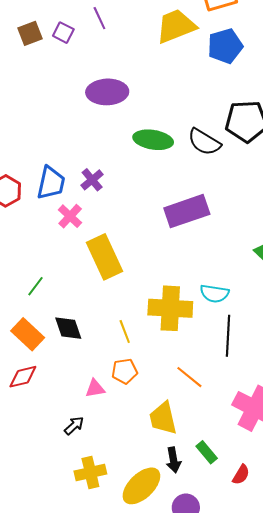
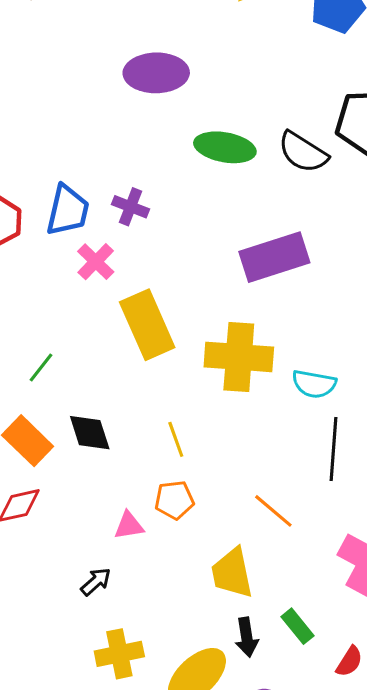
purple cross: (92, 180) -> (131, 207), turned -30
yellow cross: (170, 308) -> (239, 357), moved

